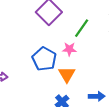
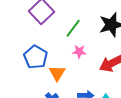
pink star: (69, 49) -> (79, 52), moved

